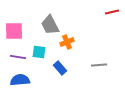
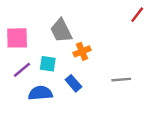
red line: (112, 12) -> (137, 15), turned -40
purple line: (18, 57) -> (22, 70), turned -49
blue semicircle: (20, 80) -> (40, 93), moved

